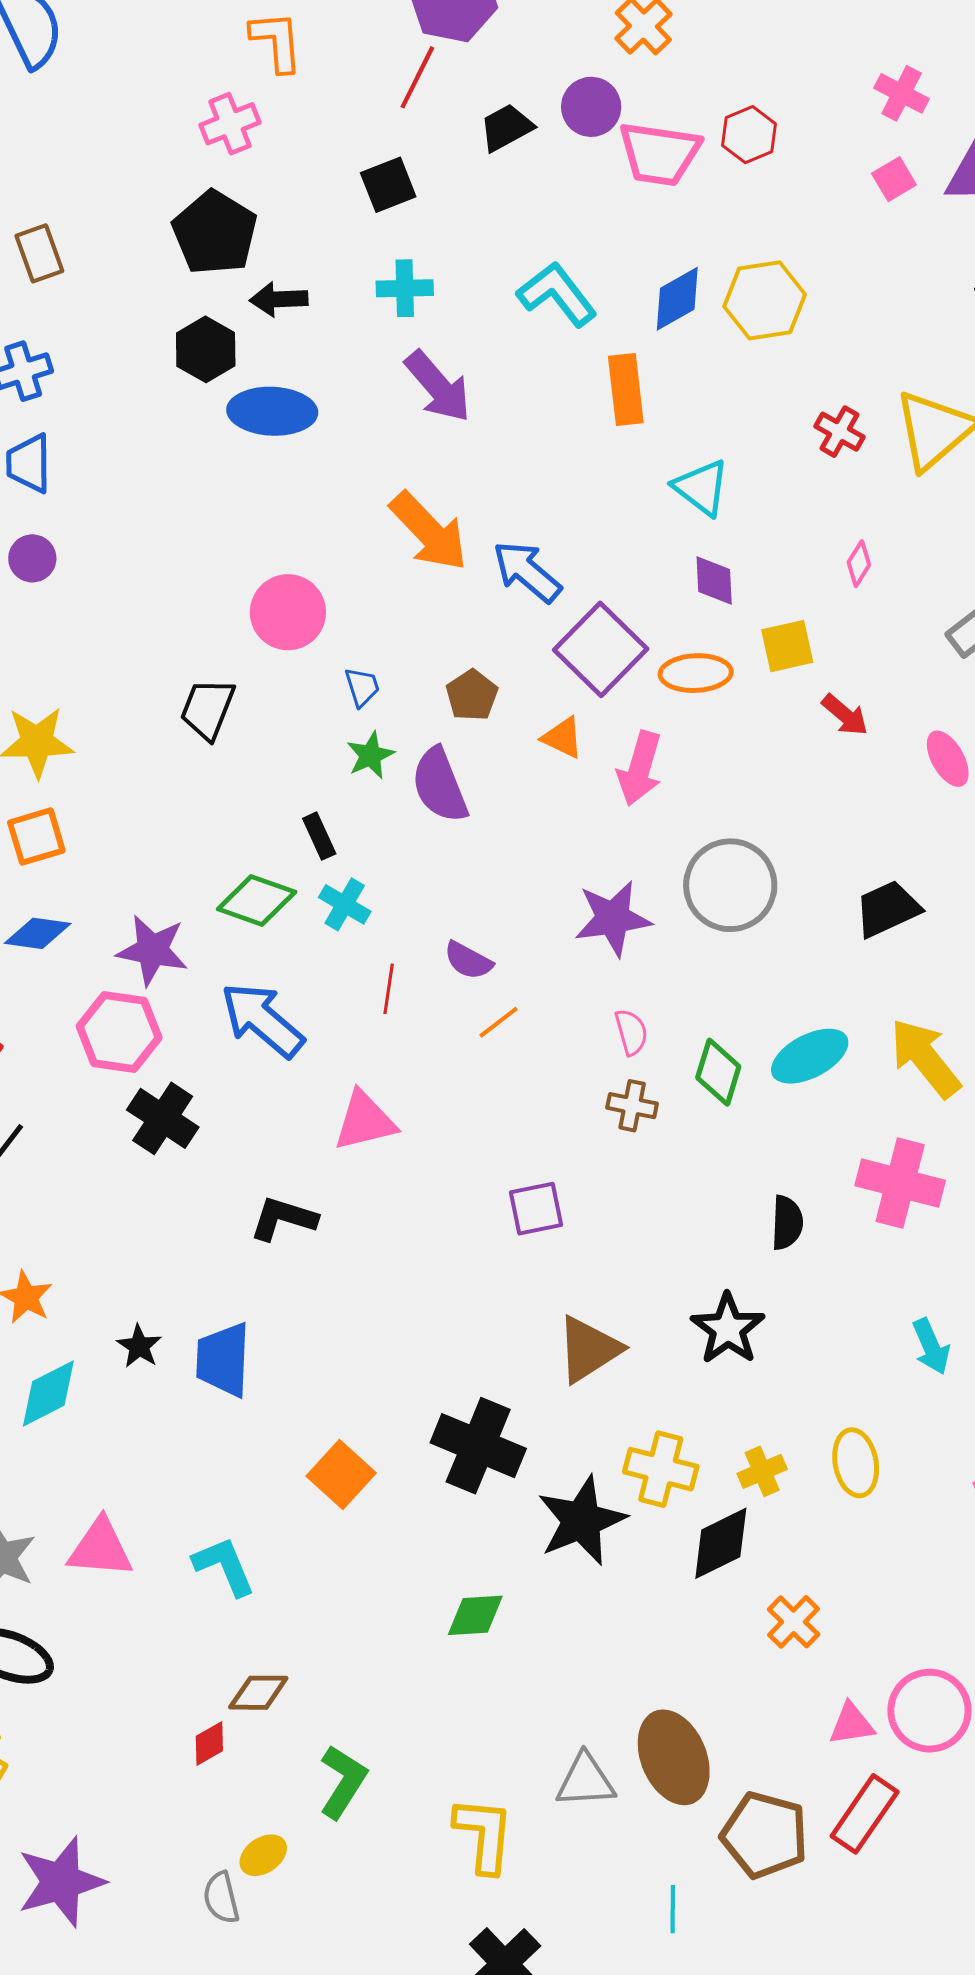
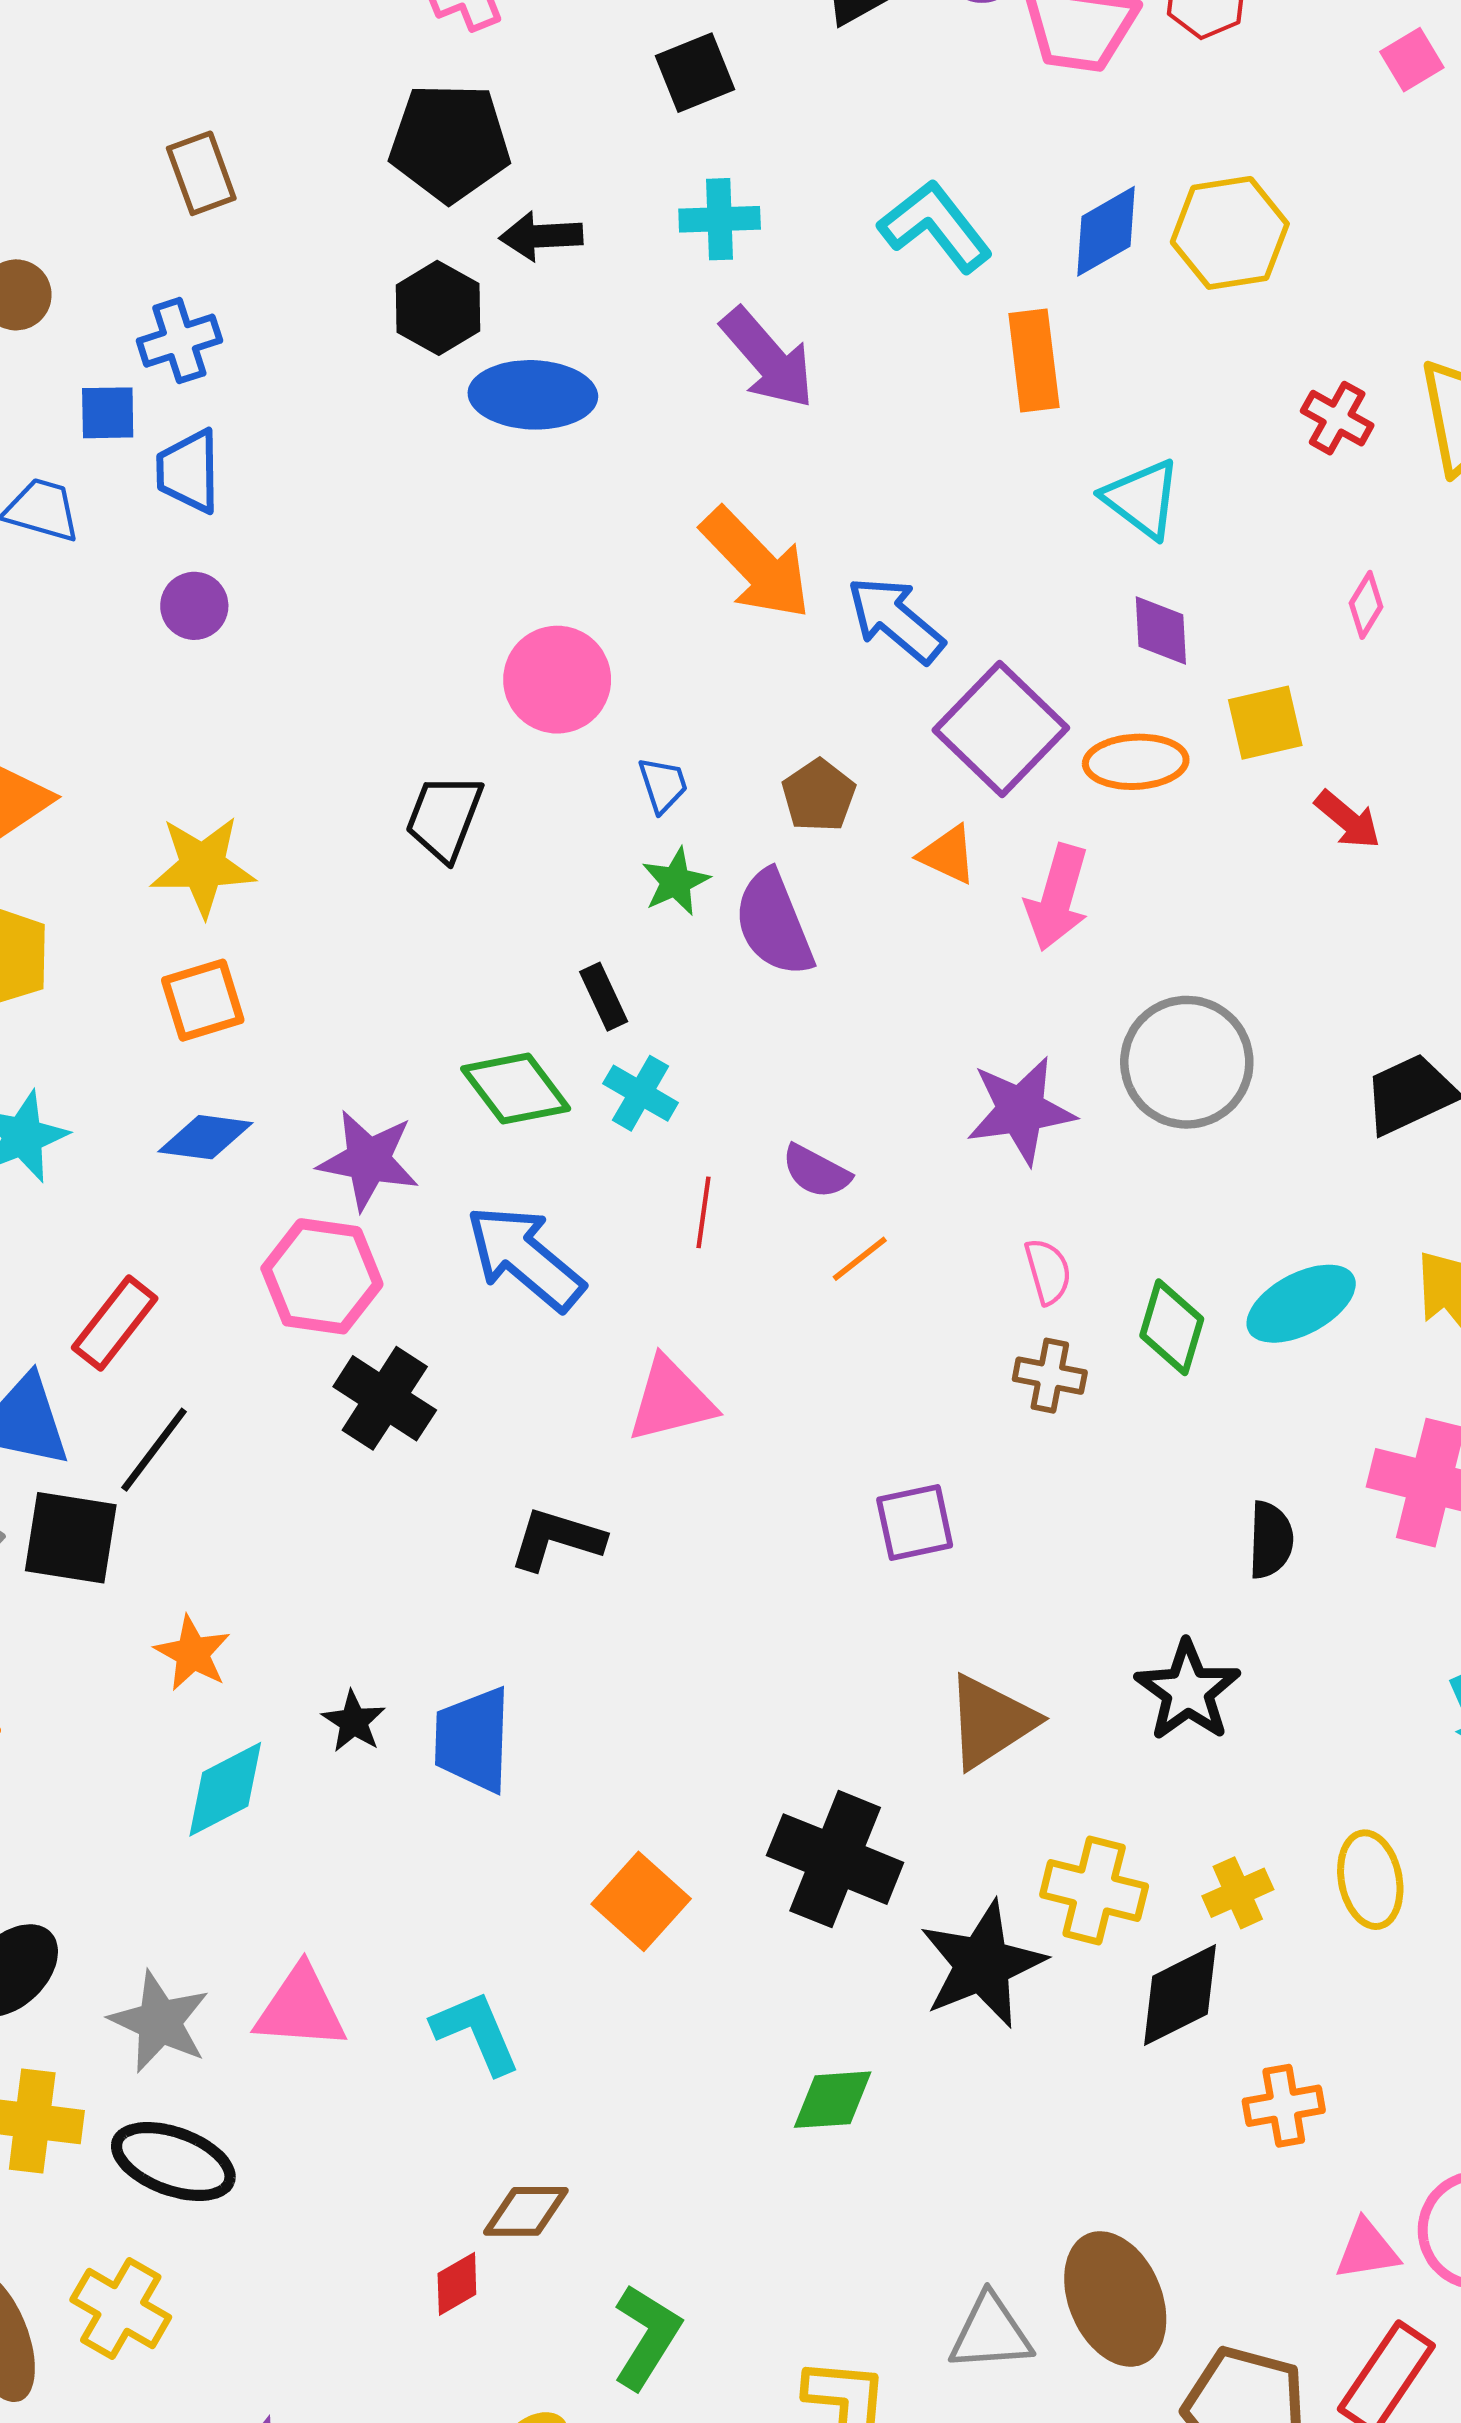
black pentagon: (215, 233) -> (450, 142), turned -30
green diamond: (257, 901) -> (516, 1089), turned 34
orange cross: (794, 1622) -> (1284, 2106), turned 36

